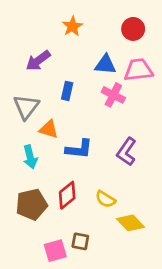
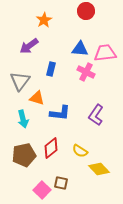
orange star: (72, 26) -> (44, 20), moved
red circle: (133, 29) -> (86, 11), moved
pink square: (55, 251) -> (42, 190), turned -30

